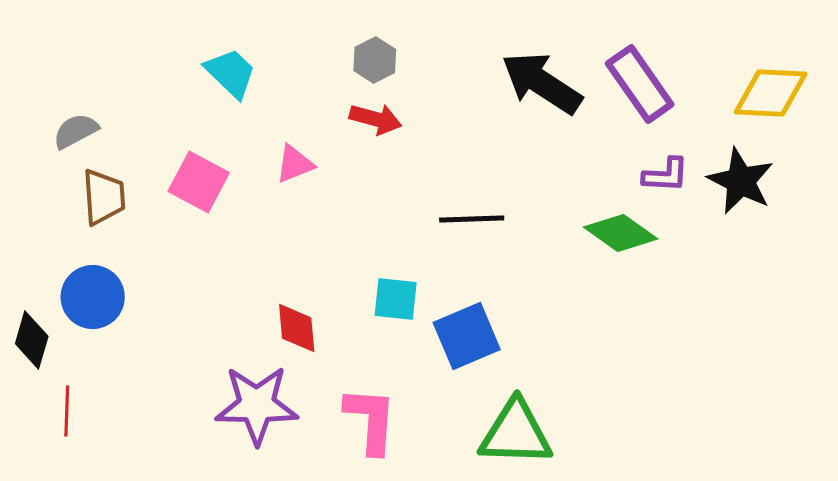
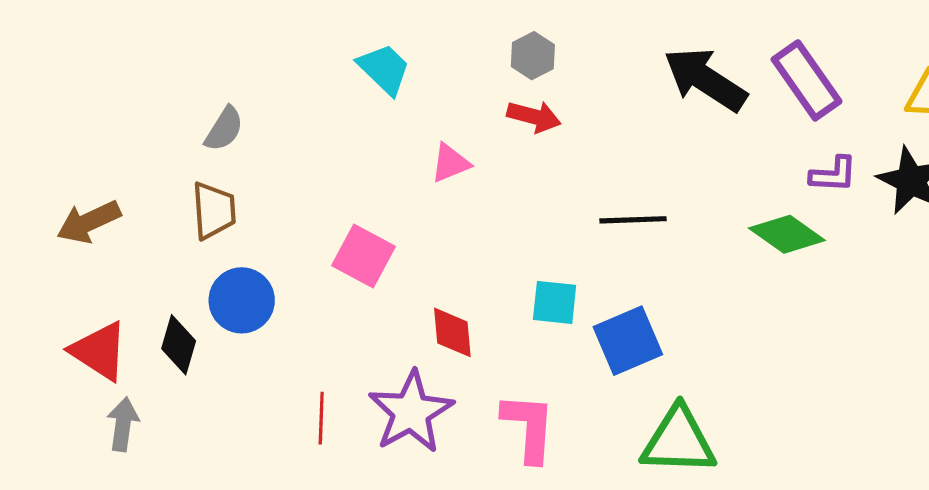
gray semicircle: (76, 131) -> (224, 129), turned 150
pink square: (199, 182) -> (364, 256), moved
brown trapezoid: (104, 197) -> (214, 211), moved
purple star: (257, 405) -> (411, 412), turned -30
red line: (67, 411) -> (321, 418), moved

